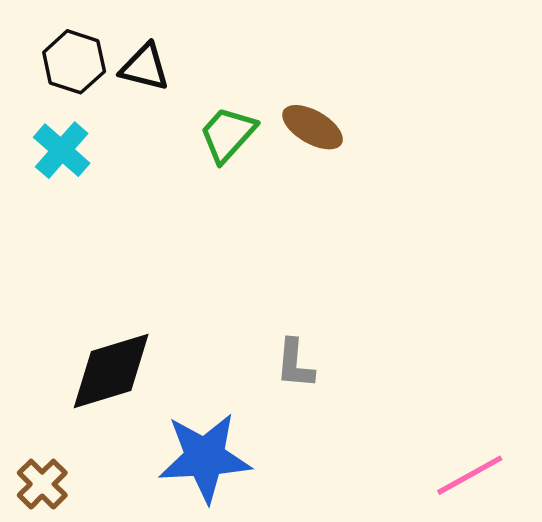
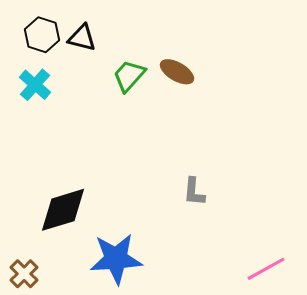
gray L-shape: (295, 364) -> (194, 192), moved

